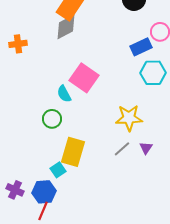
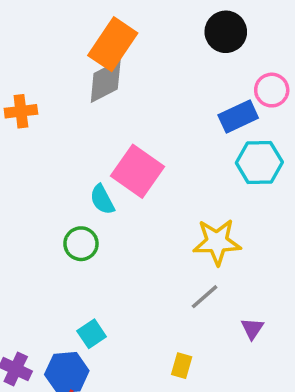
purple triangle: (146, 148) -> (252, 328), moved
yellow rectangle: (73, 152) -> (182, 366), moved, size x0.5

